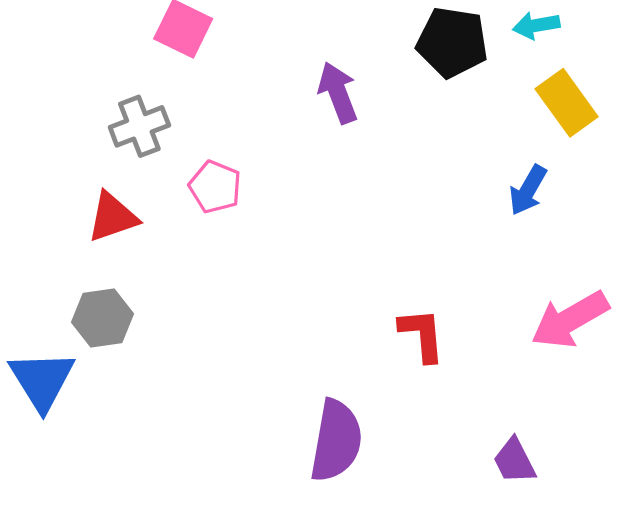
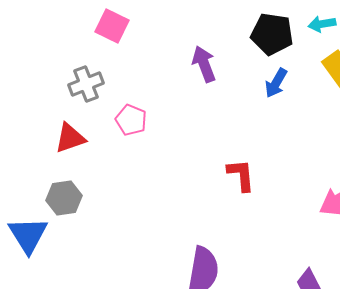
blue arrow: (528, 190) -> (276, 83), moved
red L-shape: (422, 335) -> (241, 175), moved

